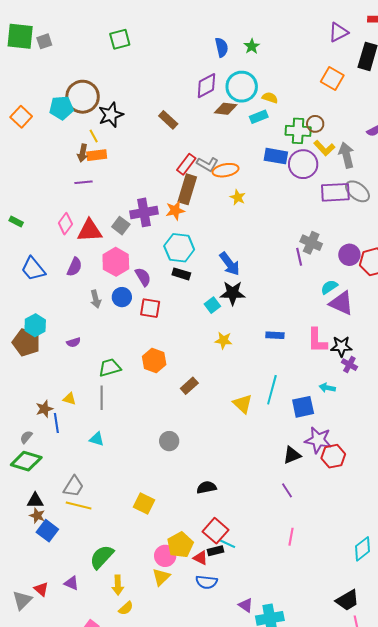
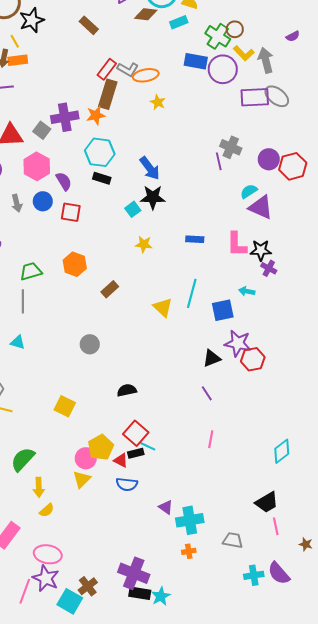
green cross: (298, 131) -> (218, 36), turned 30

